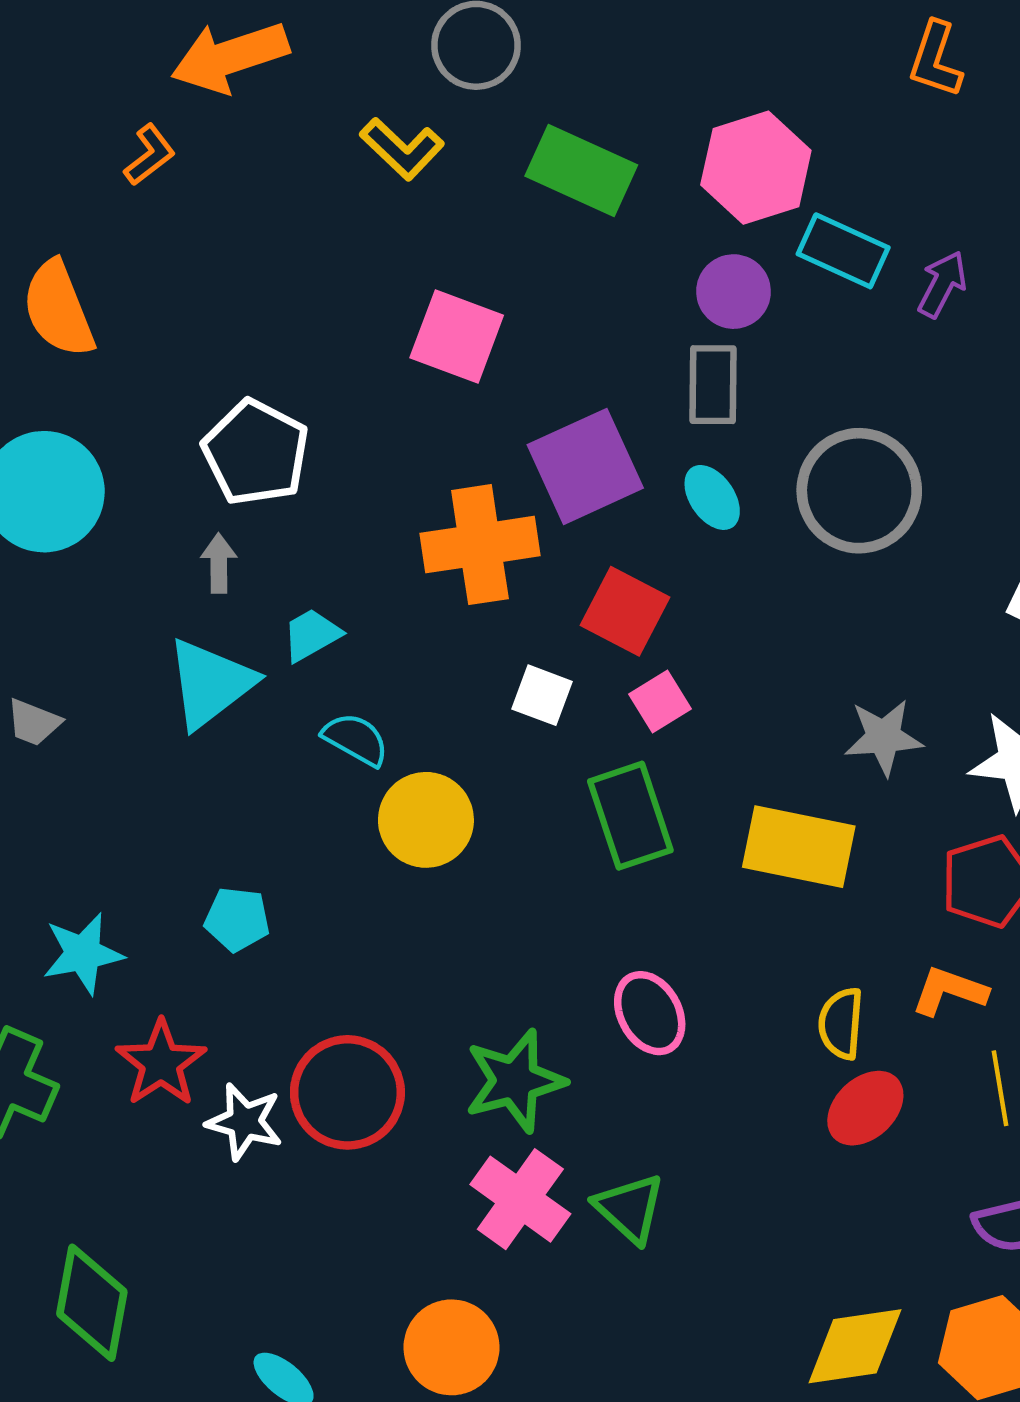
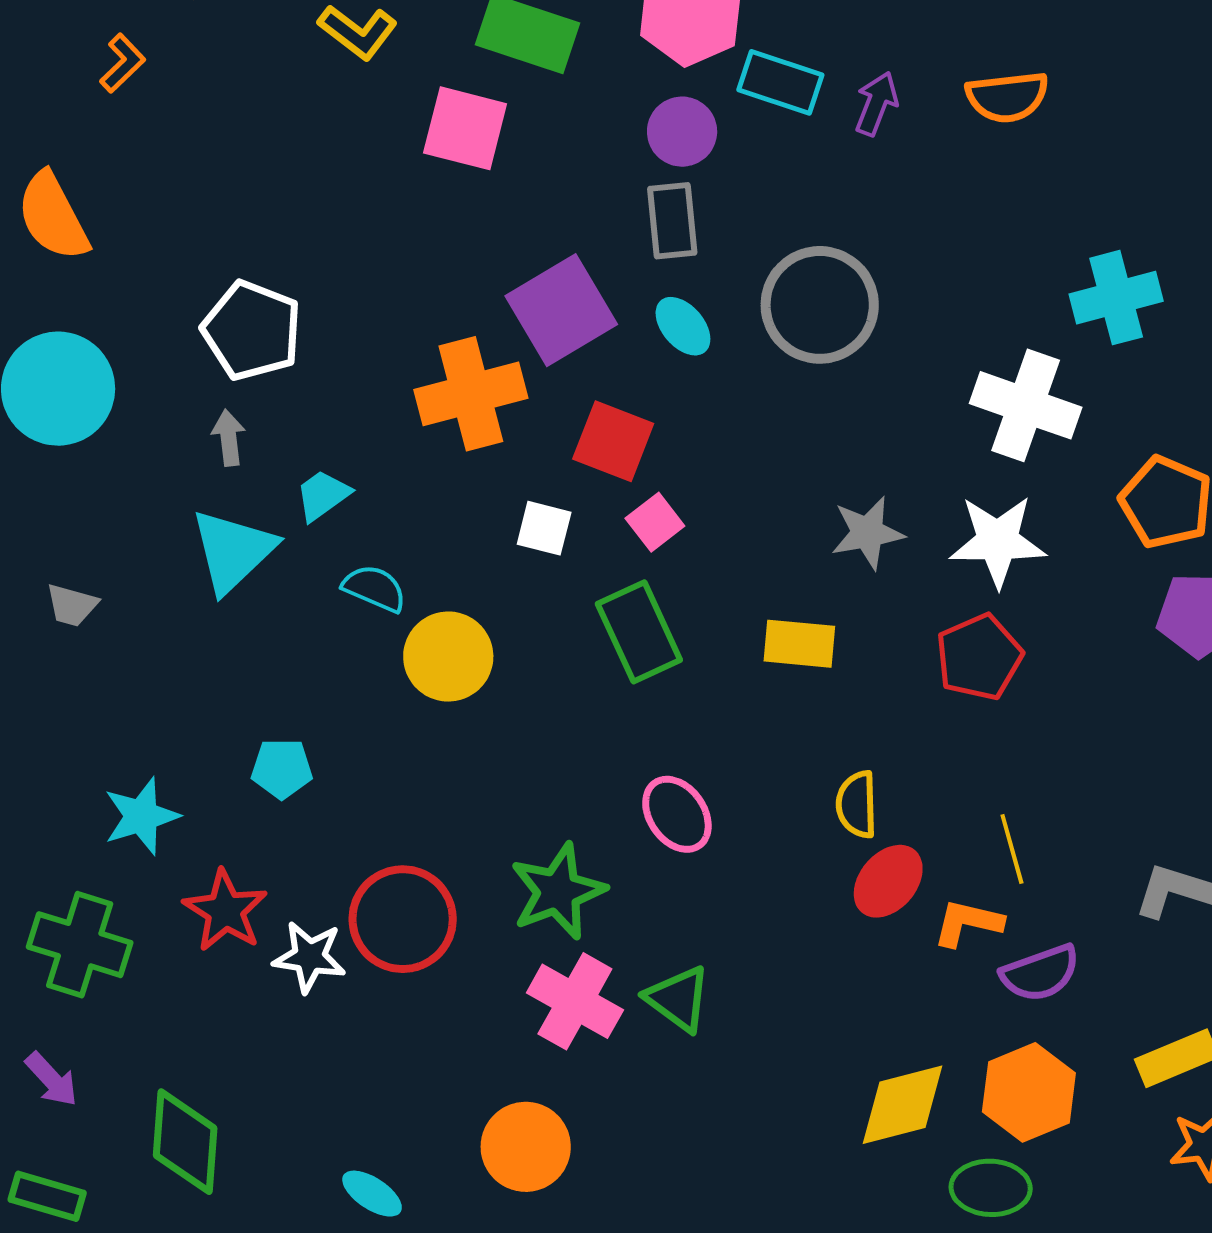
pink square: (457, 336) -> (465, 128), moved
yellow rectangle: (799, 847) -> (799, 644), size x0.7
orange L-shape: (949, 991) -> (968, 923), moved

